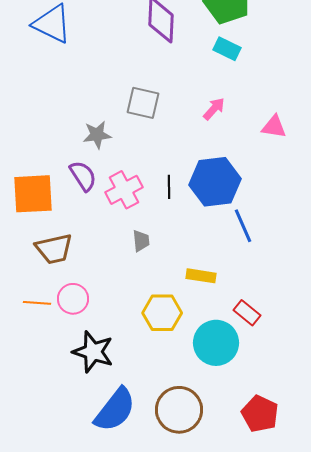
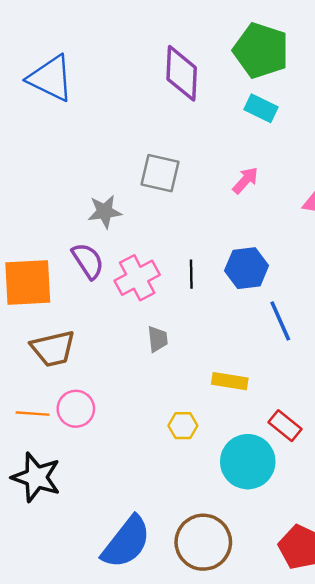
blue hexagon: (215, 182) -> (247, 268), size x0.7
yellow hexagon: (162, 313) -> (183, 426), size x0.6
black star: (93, 352) -> (36, 477), moved

